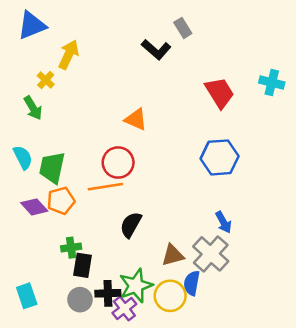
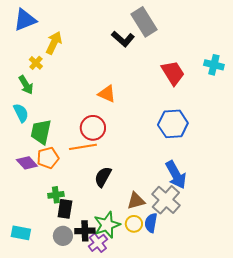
gray rectangle: (183, 28) -> (144, 22), size x1.8
cyan semicircle: (23, 157) -> (21, 113), moved
blue arrow: (223, 222) -> (176, 175), size x1.6
cyan rectangle: (27, 296) -> (21, 233), turned -60
yellow circle: (170, 296) -> (134, 224), moved, size x0.7

